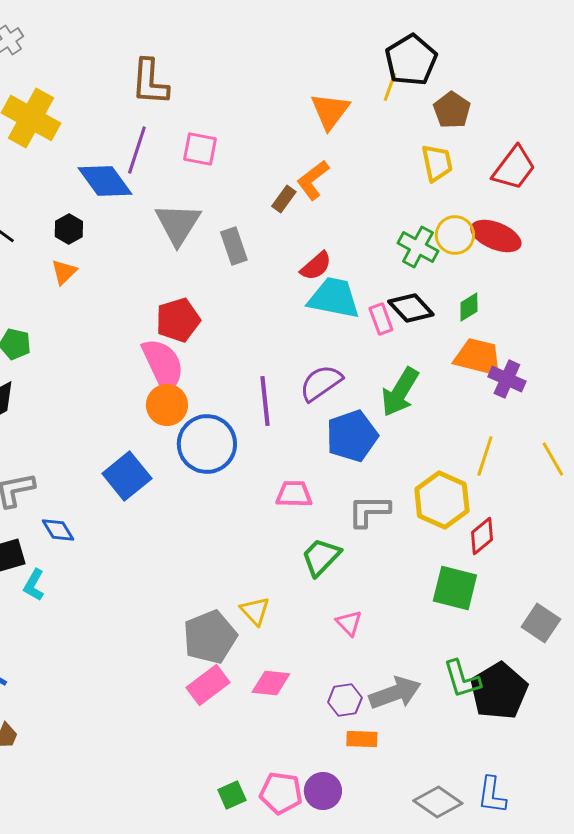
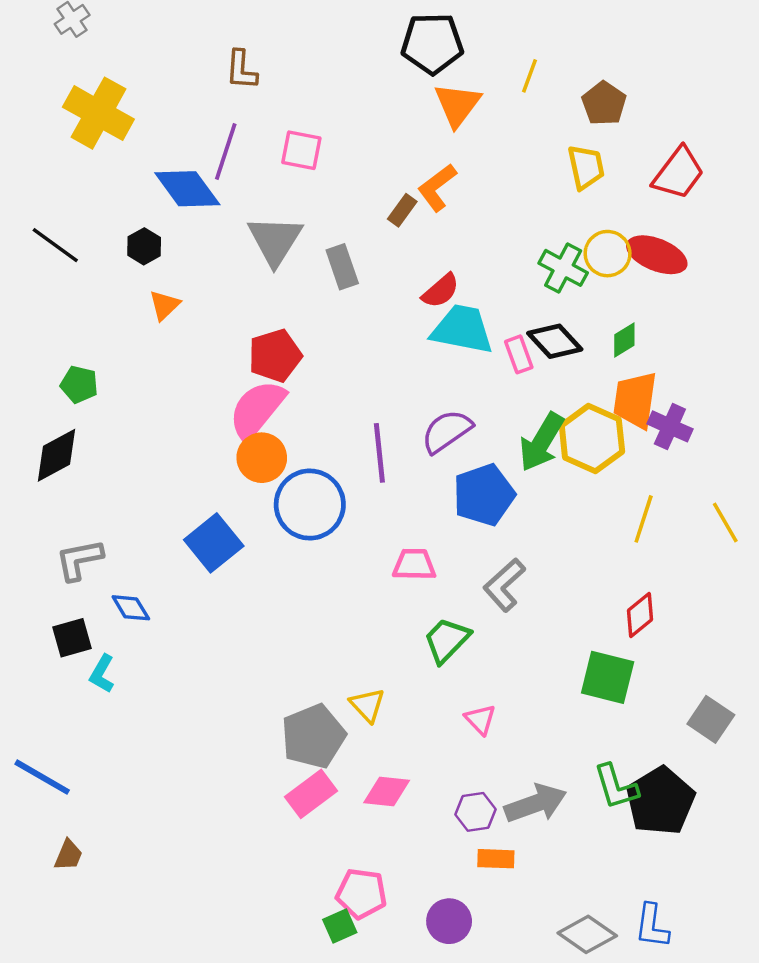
black pentagon: (411, 60) -> (432, 43), moved, turned 30
brown L-shape: (150, 82) -> (241, 70), size x0.7
orange triangle: (64, 272) -> (164, 305), moved
orange trapezoid: (478, 357) -> (635, 400), turned -96
pink semicircle: (163, 365) -> (257, 410), turned -116
yellow hexagon: (442, 500) -> (592, 438), moved
gray L-shape: (369, 511) -> (504, 585), turned -42
pink pentagon: (281, 793) -> (361, 894), moved

